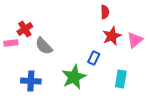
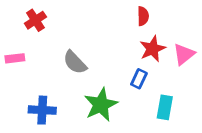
red cross: (25, 29) -> (35, 20), moved
gray semicircle: (44, 46) -> (75, 62), moved
blue rectangle: (94, 58) -> (139, 79), moved

